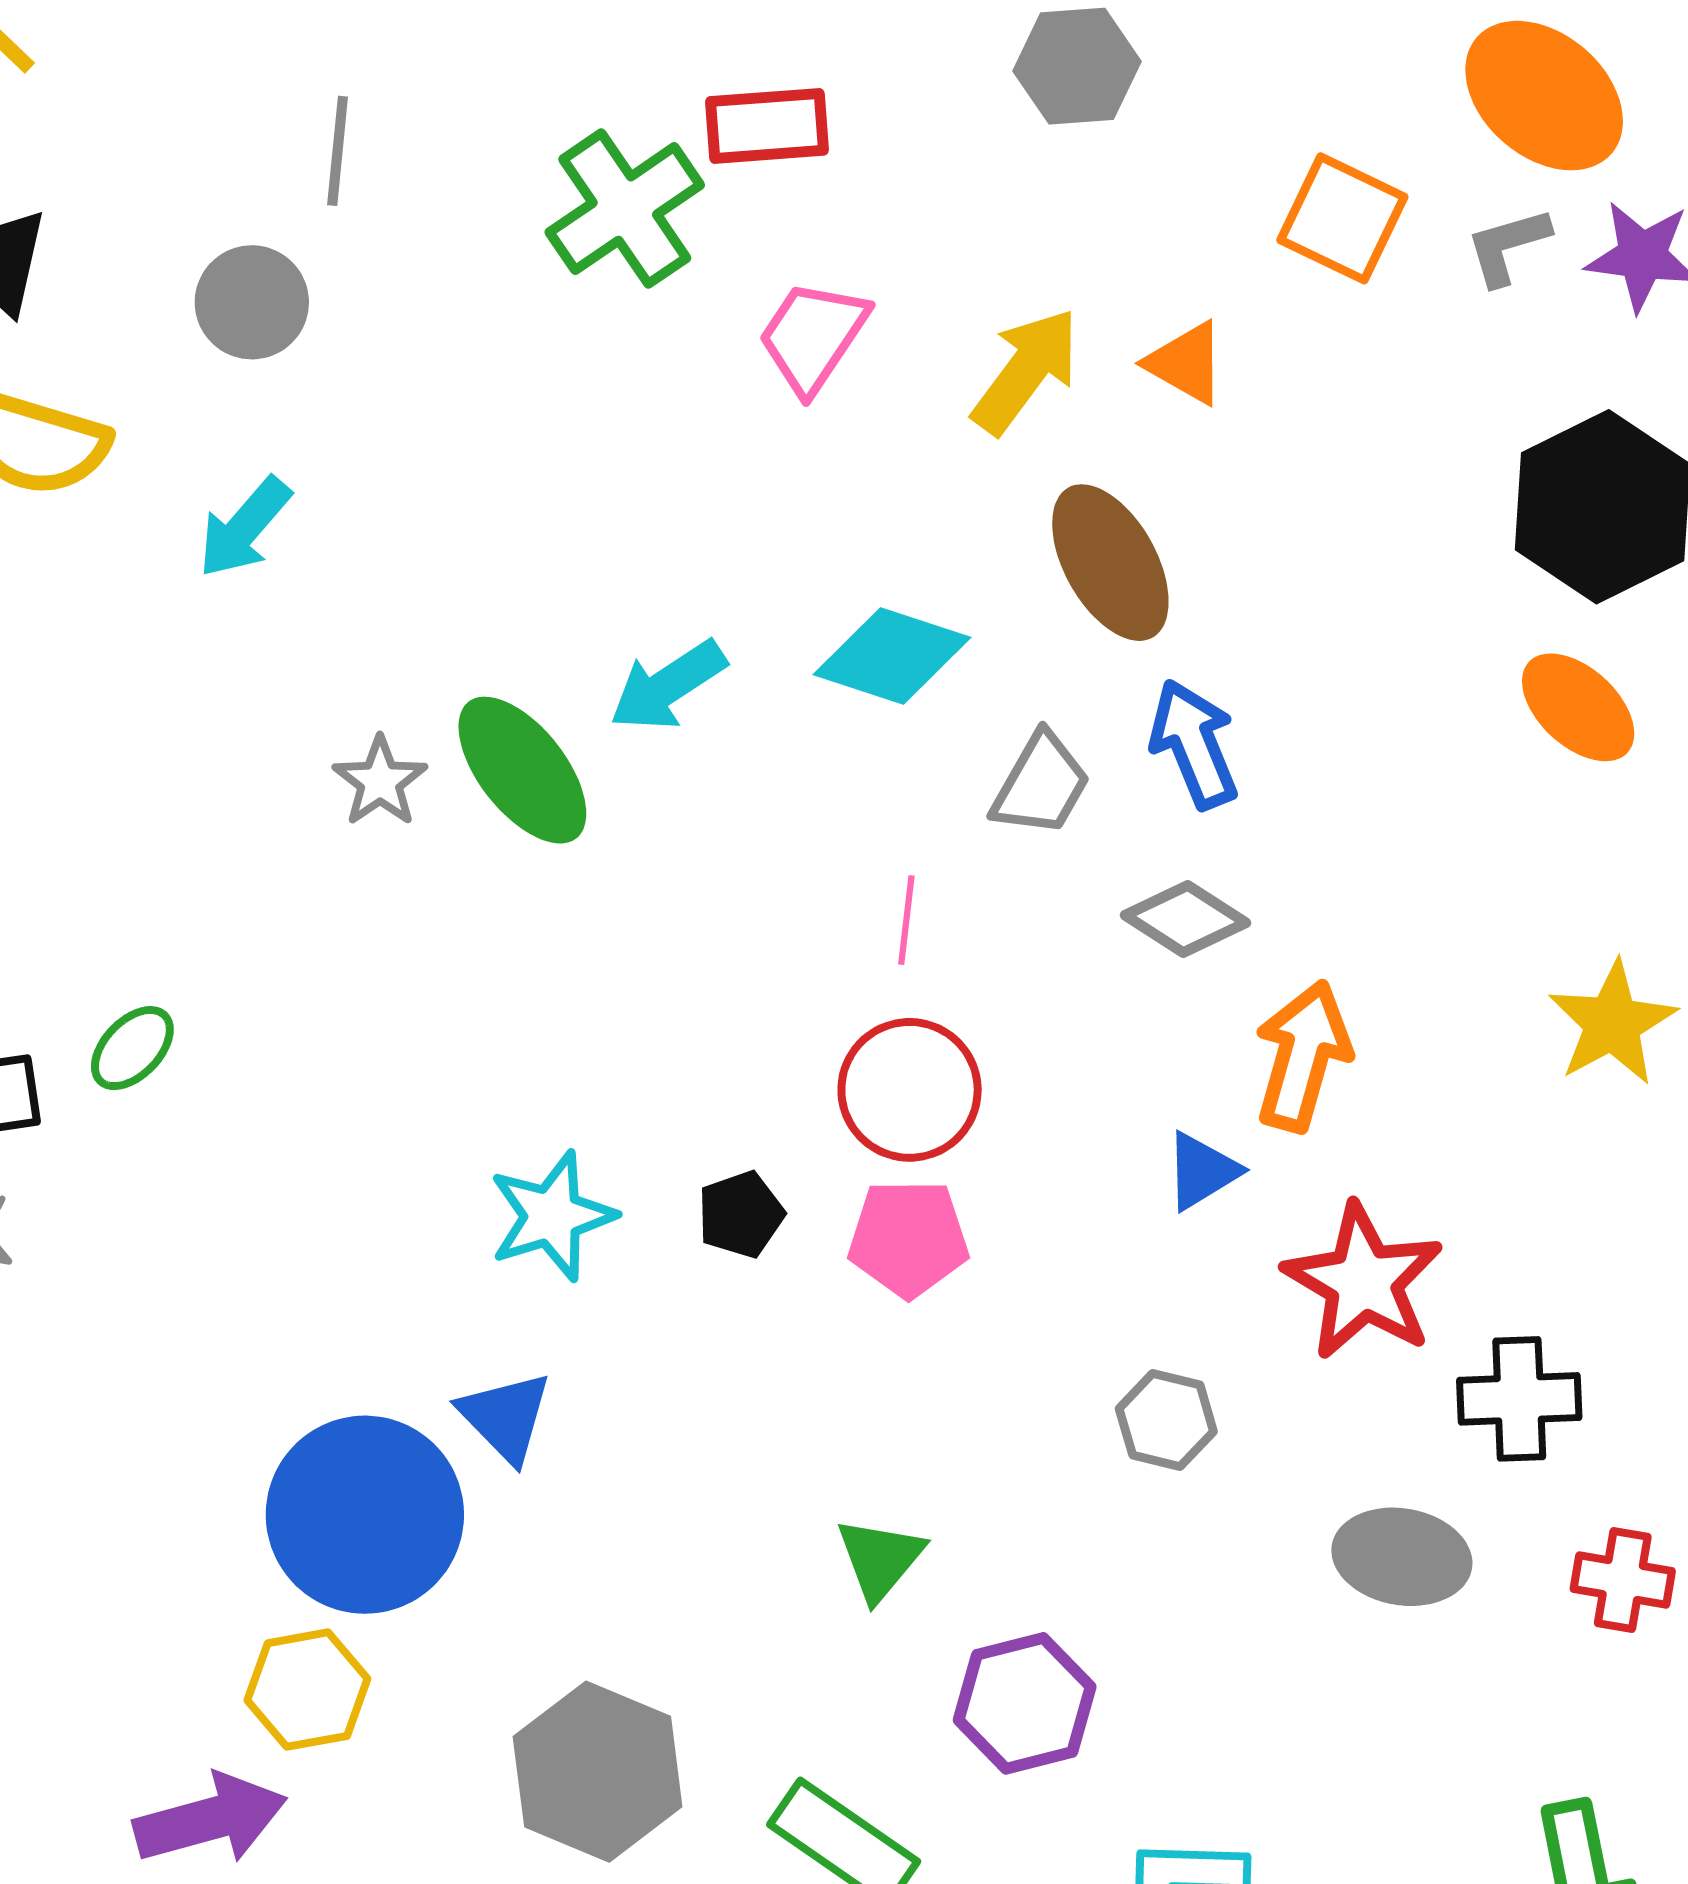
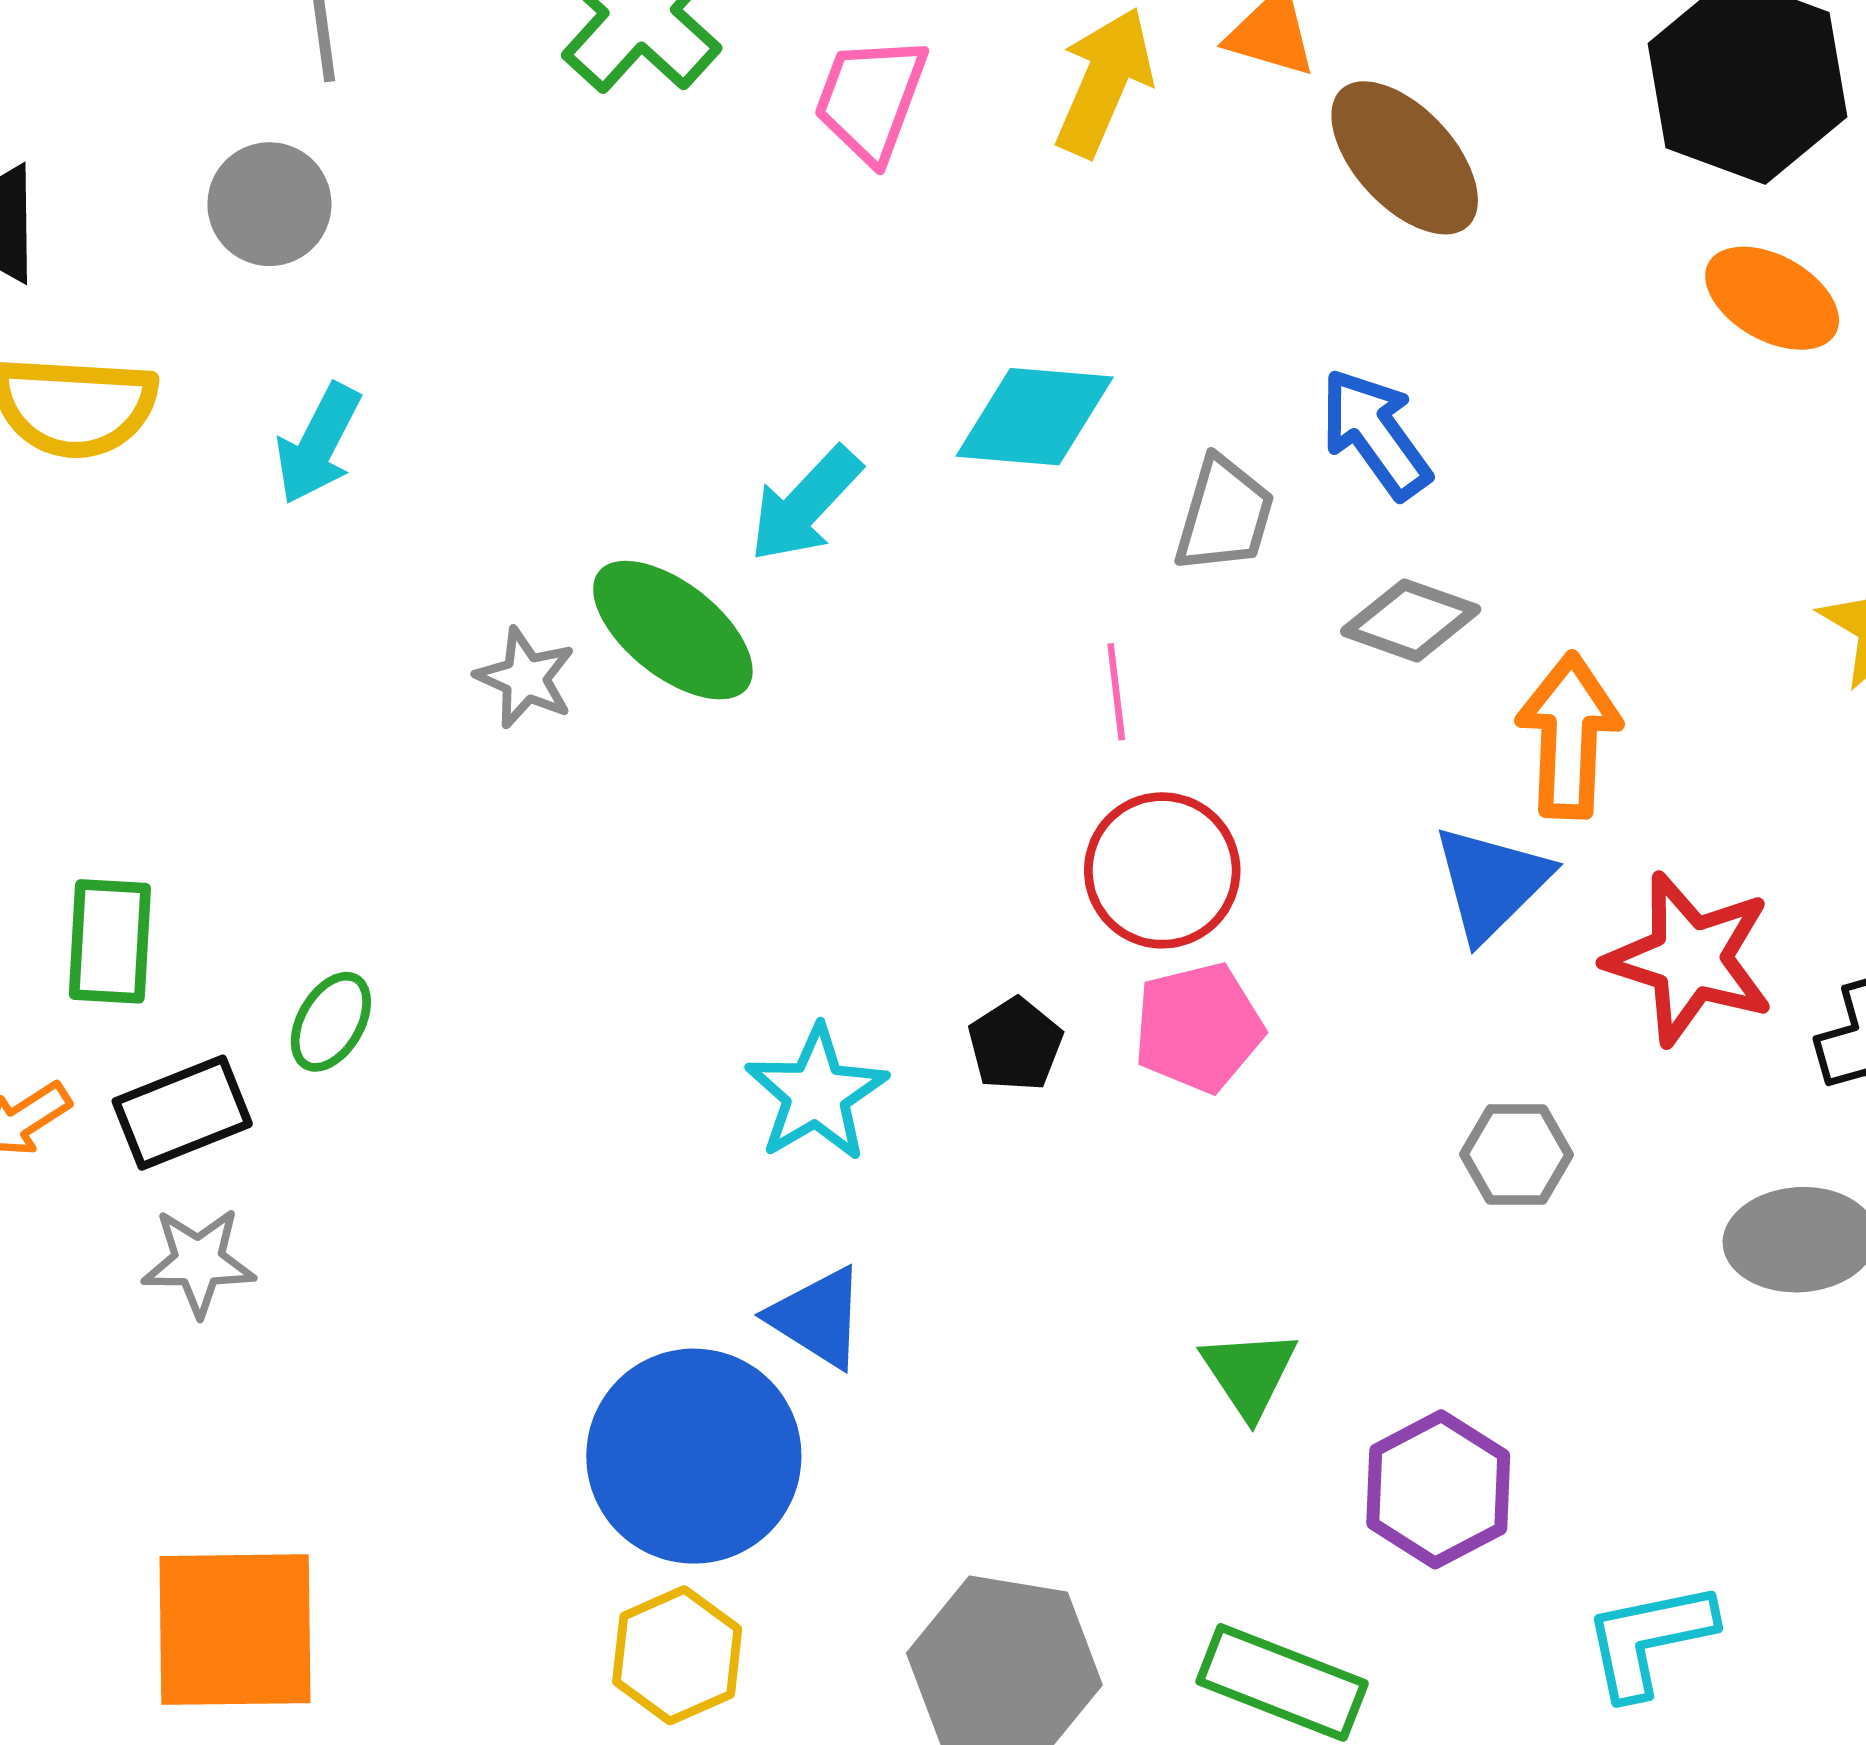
brown ellipse: (1110, 563) -> (1405, 158), moved
blue triangle: (1202, 1171) -> (1491, 883), size x1.4

